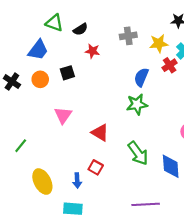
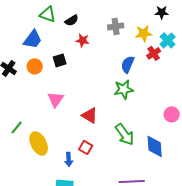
yellow ellipse: (42, 182) -> (39, 143), moved

